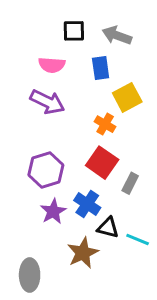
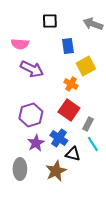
gray arrow: (117, 35) -> (93, 24), moved
pink semicircle: (52, 65) -> (20, 44), moved
cyan line: (138, 239) -> (93, 144), moved, turned 35
gray ellipse: (30, 275) -> (20, 169), moved

